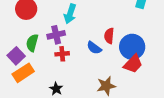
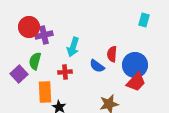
cyan arrow: (70, 14) -> (73, 47), moved
purple cross: (56, 35) -> (44, 35), moved
orange rectangle: (23, 73) -> (45, 92), moved, turned -60

